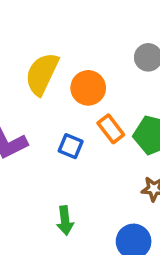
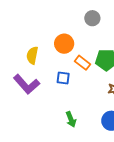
yellow semicircle: (42, 74) -> (32, 55), moved, size x0.7

